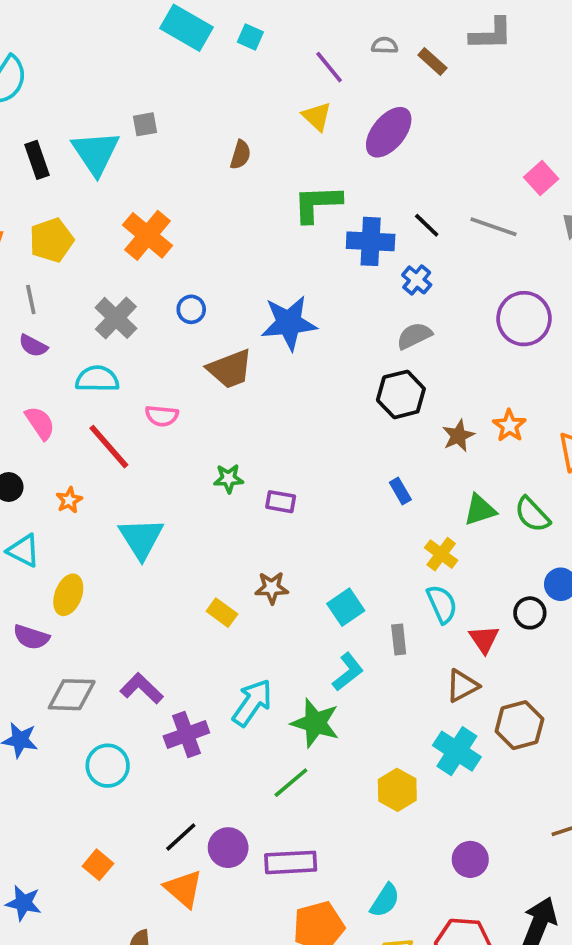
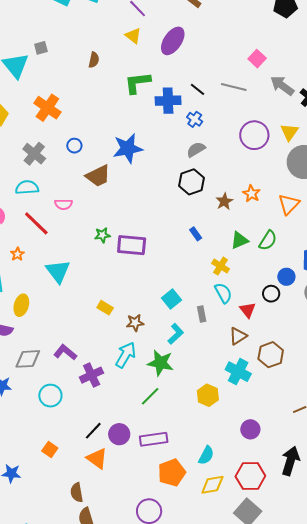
purple rectangle: (281, 502) -> (132, 245), size x1.8
green semicircle: (532, 514) -> (268, 240), turned -100
brown star: (272, 588) -> (135, 323), moved

